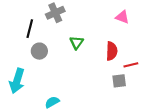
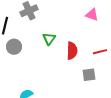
red semicircle: (112, 51) -> (72, 51), moved
red line: (131, 65) -> (100, 52), moved

